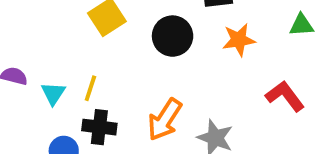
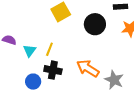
orange arrow: (165, 120) -> (88, 68), turned 85

